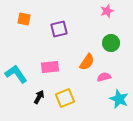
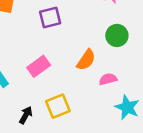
pink rectangle: (50, 67) -> (39, 66), turned -30
black arrow: (39, 97) -> (26, 115), moved

